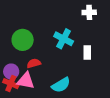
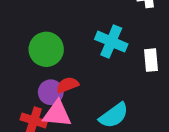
purple circle: (11, 72) -> (51, 92), moved

